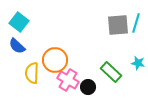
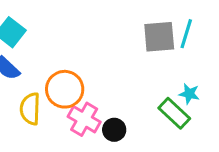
green rectangle: (111, 72) -> (174, 113), moved

